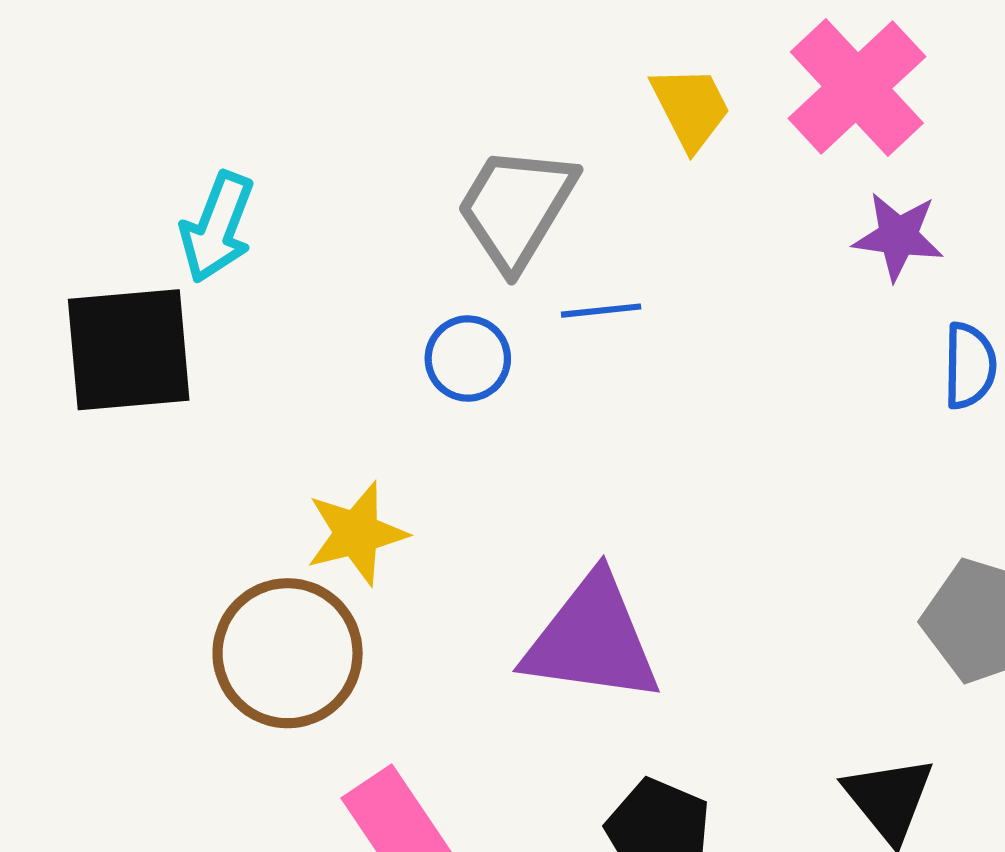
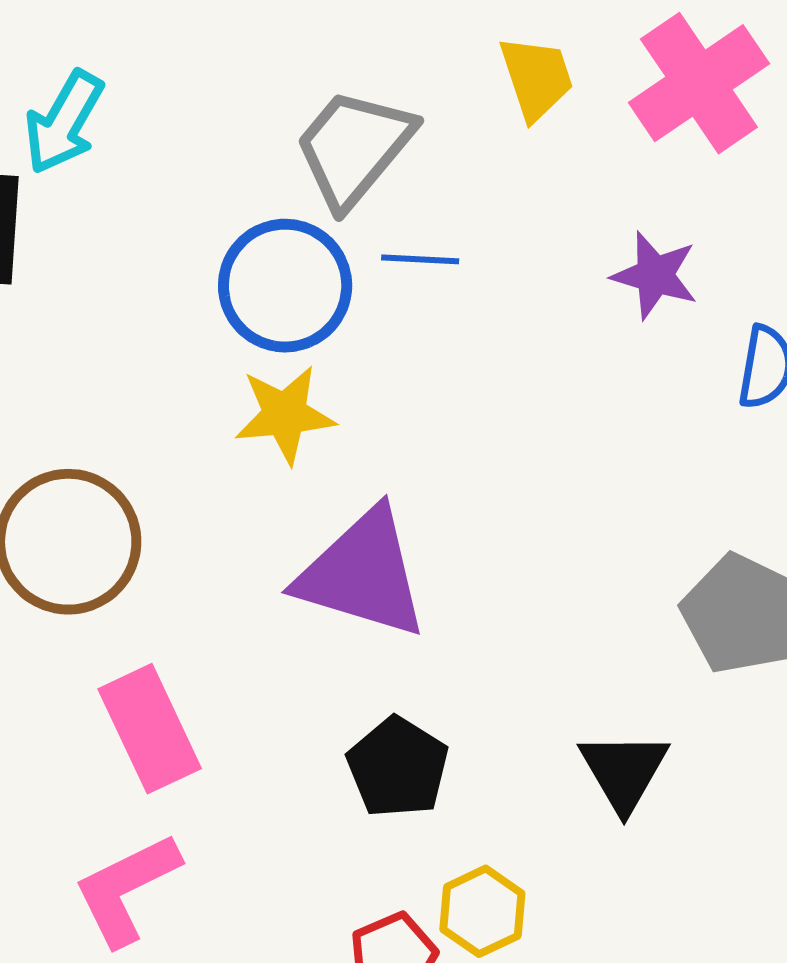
purple star: (898, 236) -> (655, 275), moved
blue circle: (468, 359) -> (285, 286), size x1.6
yellow star: (357, 533) -> (285, 414), moved

